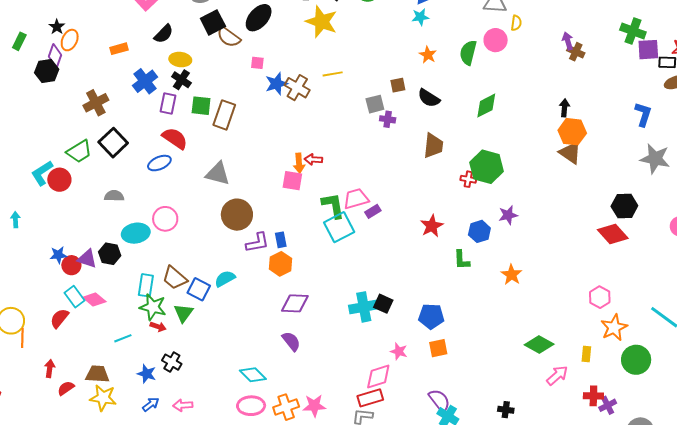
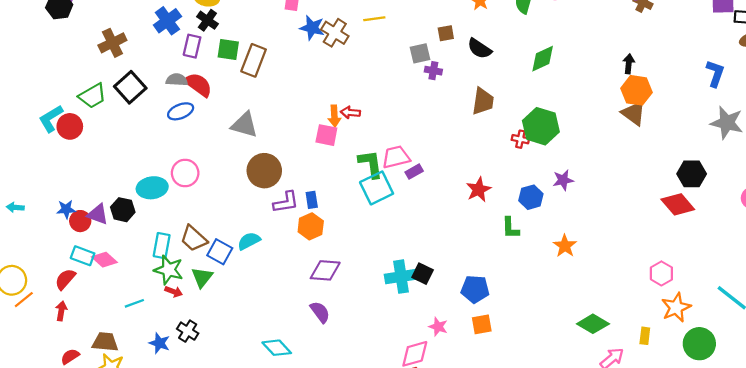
blue star: (276, 84) -> (312, 28), turned 30
gray semicircle: (114, 196) -> (177, 80), moved
cyan arrow: (15, 220) -> (15, 207), moved, turned -84
cyan rectangle: (75, 297) -> (83, 256), turned -35
orange line: (22, 338) -> (24, 300), turned 48
red arrow: (50, 369) -> (61, 311), moved

